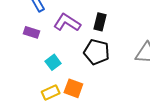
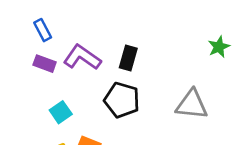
purple rectangle: (31, 32) -> (45, 64), moved

